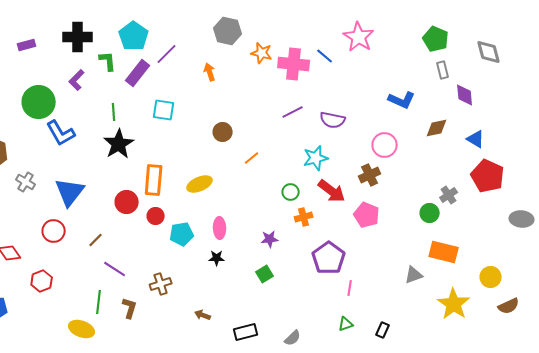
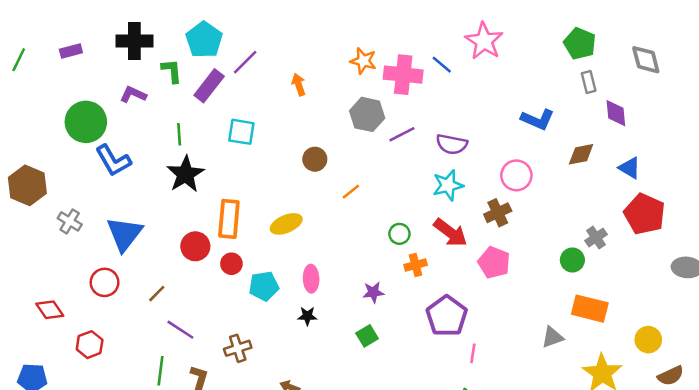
gray hexagon: (228, 31) -> (367, 114), moved
purple L-shape: (77, 80) -> (133, 94), turned 70
cyan star: (316, 158) -> (448, 185), moved

